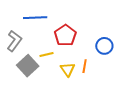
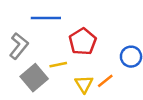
orange line: (85, 66) -> (105, 81), turned 40

